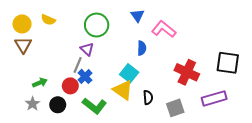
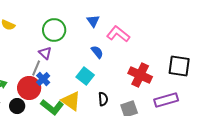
blue semicircle: (142, 48) -> (97, 52), turned -40
red circle: (70, 86) -> (29, 88), size x1.5
yellow triangle: (123, 90) -> (71, 101), moved

